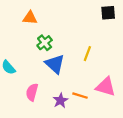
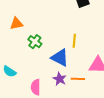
blue triangle: (55, 64) -> (60, 58), moved
purple star: (60, 100) -> (60, 79), moved

